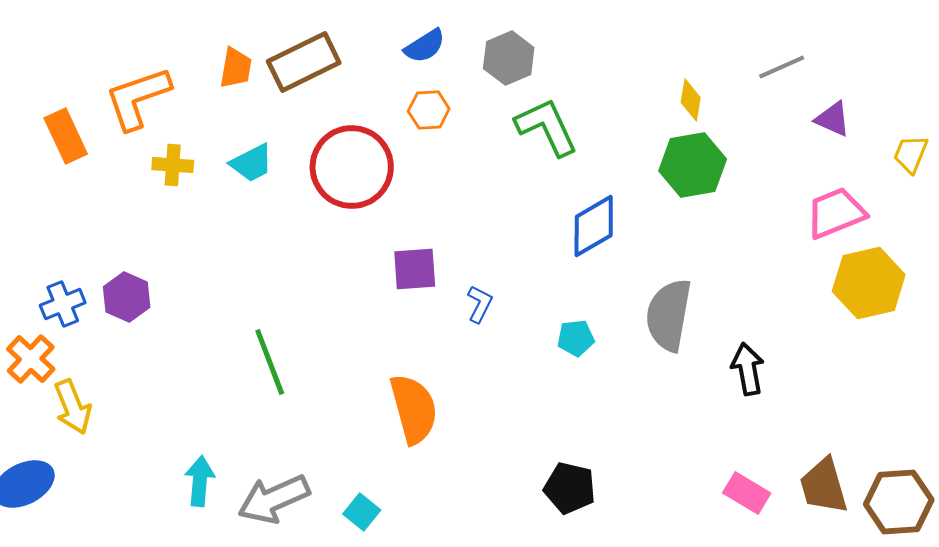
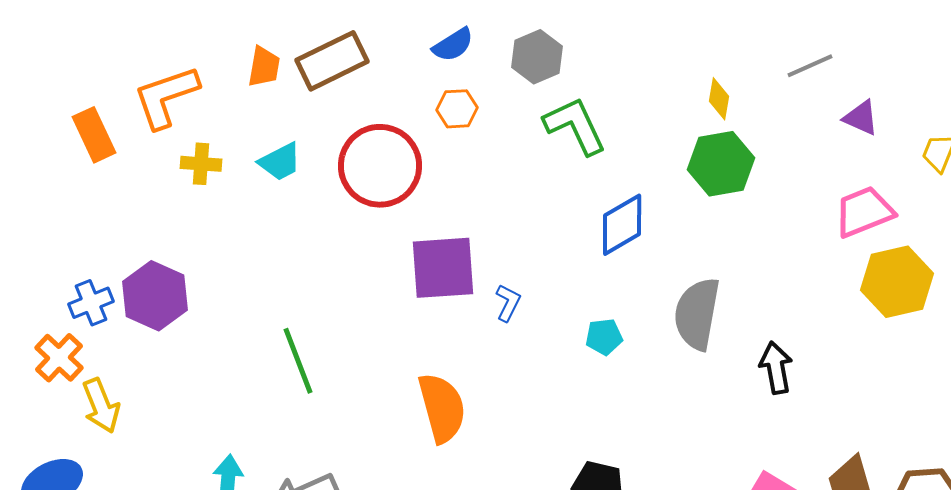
purple square: (415, 269) -> (443, 268), size x1.5
purple hexagon: (127, 297) -> (155, 296), size x1.4

